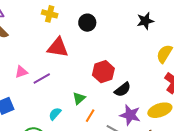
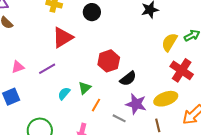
red triangle: (58, 47) -> (63, 37), turned -40
pink triangle: (21, 72) -> (18, 67), moved
cyan semicircle: (55, 114) -> (64, 94), moved

